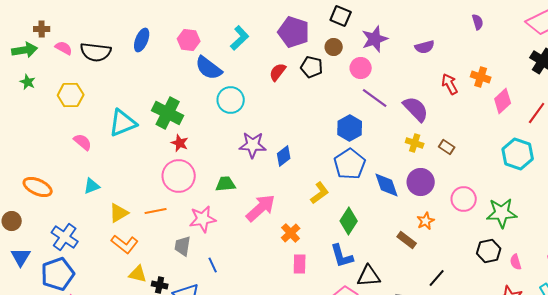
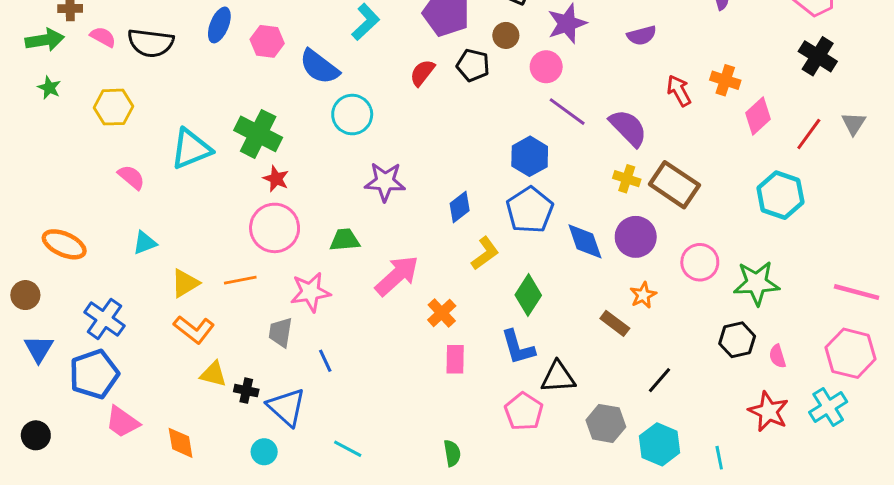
pink hexagon: (189, 40) -> (267, 41), moved
brown rectangle: (447, 147) -> (674, 185), size x2.0
blue diamond: (284, 156) -> (460, 207), moved

